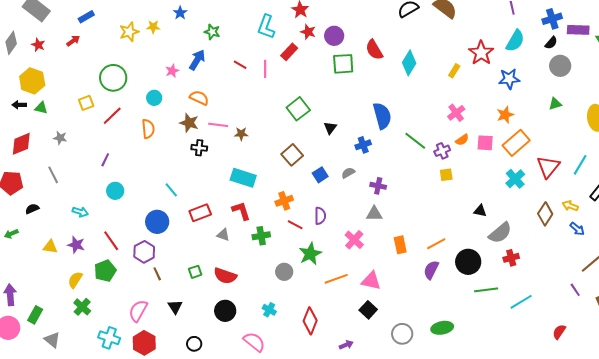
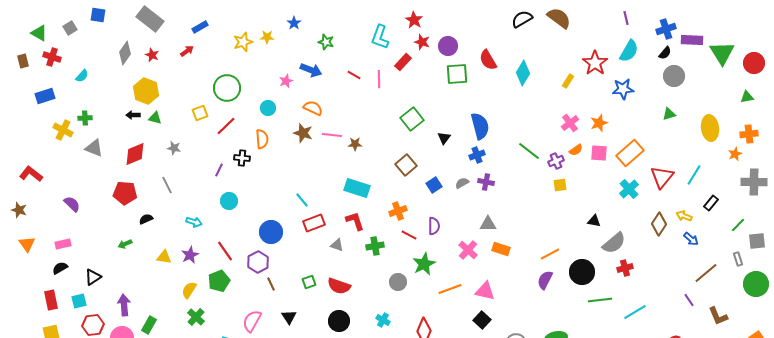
blue arrow: (197, 60) -> (311, 70), turned 80
orange star: (505, 115) -> (599, 123), moved
blue semicircle: (382, 116) -> (480, 126), moved
black cross: (199, 148) -> (242, 158), moved
purple cross: (378, 186) -> (486, 182), moved
cyan line: (171, 190) -> (302, 200), moved
purple star: (76, 245) -> (190, 255), turned 30
orange rectangle: (400, 245) -> (501, 249), moved, turned -60

